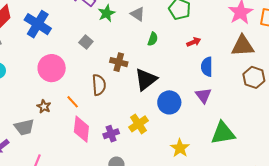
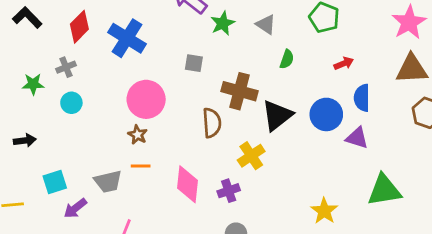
gray square: (86, 42) -> (194, 63), turned -32
brown cross: (119, 62) -> (240, 91), size x1.4
purple triangle: (203, 96) -> (357, 138), turned -36
orange line: (73, 102) -> (141, 166), moved, turned -48
blue circle: (169, 102) -> (326, 114), moved
brown star: (44, 106) -> (138, 135), moved
yellow cross: (138, 124) -> (251, 156), moved

